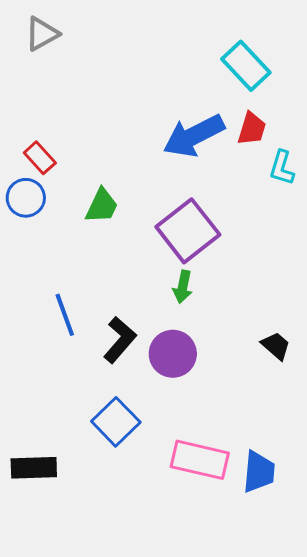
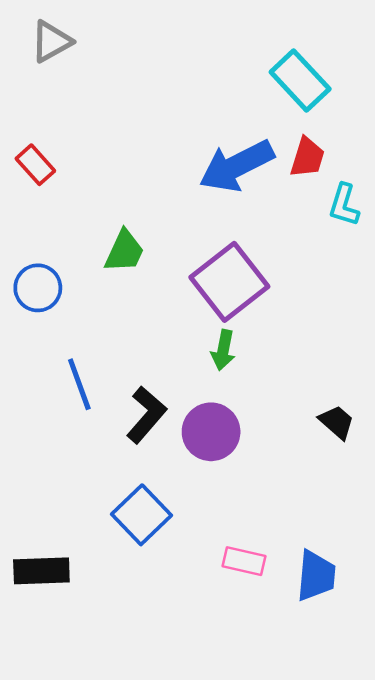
red rectangle: (40, 158) -> (35, 165), moved
blue circle: (26, 198) -> (38, 288), moved
pink rectangle: (200, 460) -> (244, 561), size x0.6

